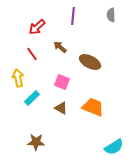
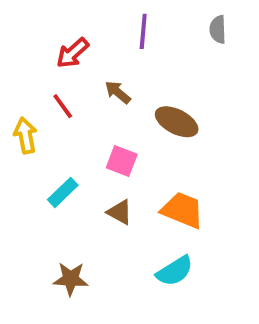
yellow arrow: (18, 78) -> (25, 135), moved
cyan semicircle: (114, 147) -> (175, 271), moved

